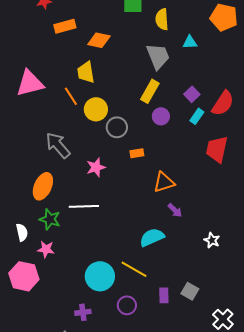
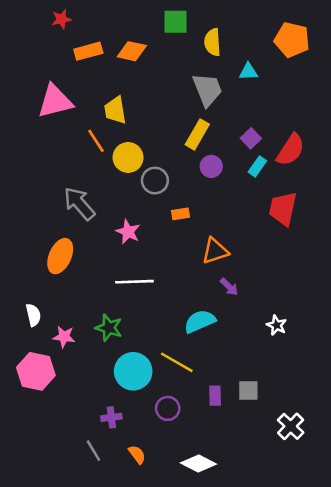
orange diamond: (99, 40) -> (132, 51), moved
pink triangle: (30, 83) -> (55, 101), moved
pink star: (96, 167) -> (128, 232), turned -30
white line: (84, 206) -> (134, 282), moved
green star: (50, 219) -> (109, 328), moved
gray square: (190, 291) -> (248, 390), turned -30

